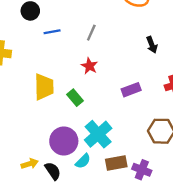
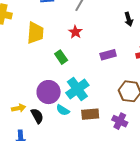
yellow trapezoid: (44, 87) -> (35, 33), moved
cyan semicircle: (83, 161) -> (63, 110), turned 72
purple cross: (142, 170) -> (120, 121), moved

